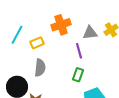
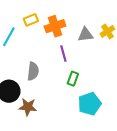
yellow rectangle: (37, 43) -> (31, 20), moved
purple line: (79, 51) -> (63, 53), moved

